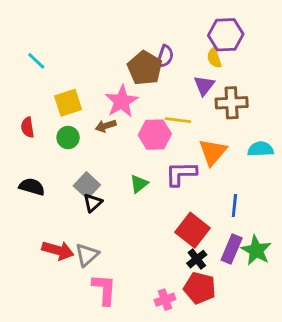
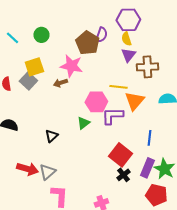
purple hexagon: (226, 35) -> (128, 20), moved
yellow semicircle: (214, 58) -> (126, 39), moved
pink star: (122, 101) -> (71, 66), turned -30
yellow line: (178, 120) -> (118, 87), moved
pink hexagon: (155, 135) -> (96, 102), moved
green circle: (68, 137) -> (41, 35), moved
gray square: (87, 185) -> (28, 81), moved
red pentagon: (200, 288) -> (156, 195), moved

